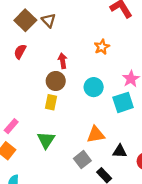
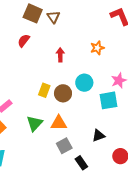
brown square: (25, 20) -> (33, 13), turned -30
brown circle: (56, 81) -> (63, 93), moved
orange triangle: (96, 135) -> (59, 123), moved
black triangle: (120, 151) -> (99, 136), moved, turned -32

